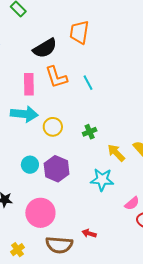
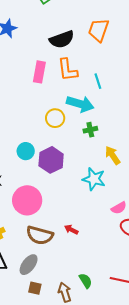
cyan arrow: (24, 114) -> (80, 104), moved

